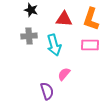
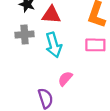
red triangle: (64, 19) -> (51, 15), moved

